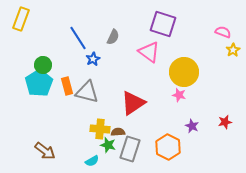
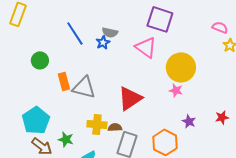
gray semicircle: (113, 37) -> (110, 32), turned 77
blue star: (93, 59) -> (103, 42), moved
cyan pentagon: (39, 83) -> (36, 120), moved
green star: (108, 145) -> (66, 139), moved

